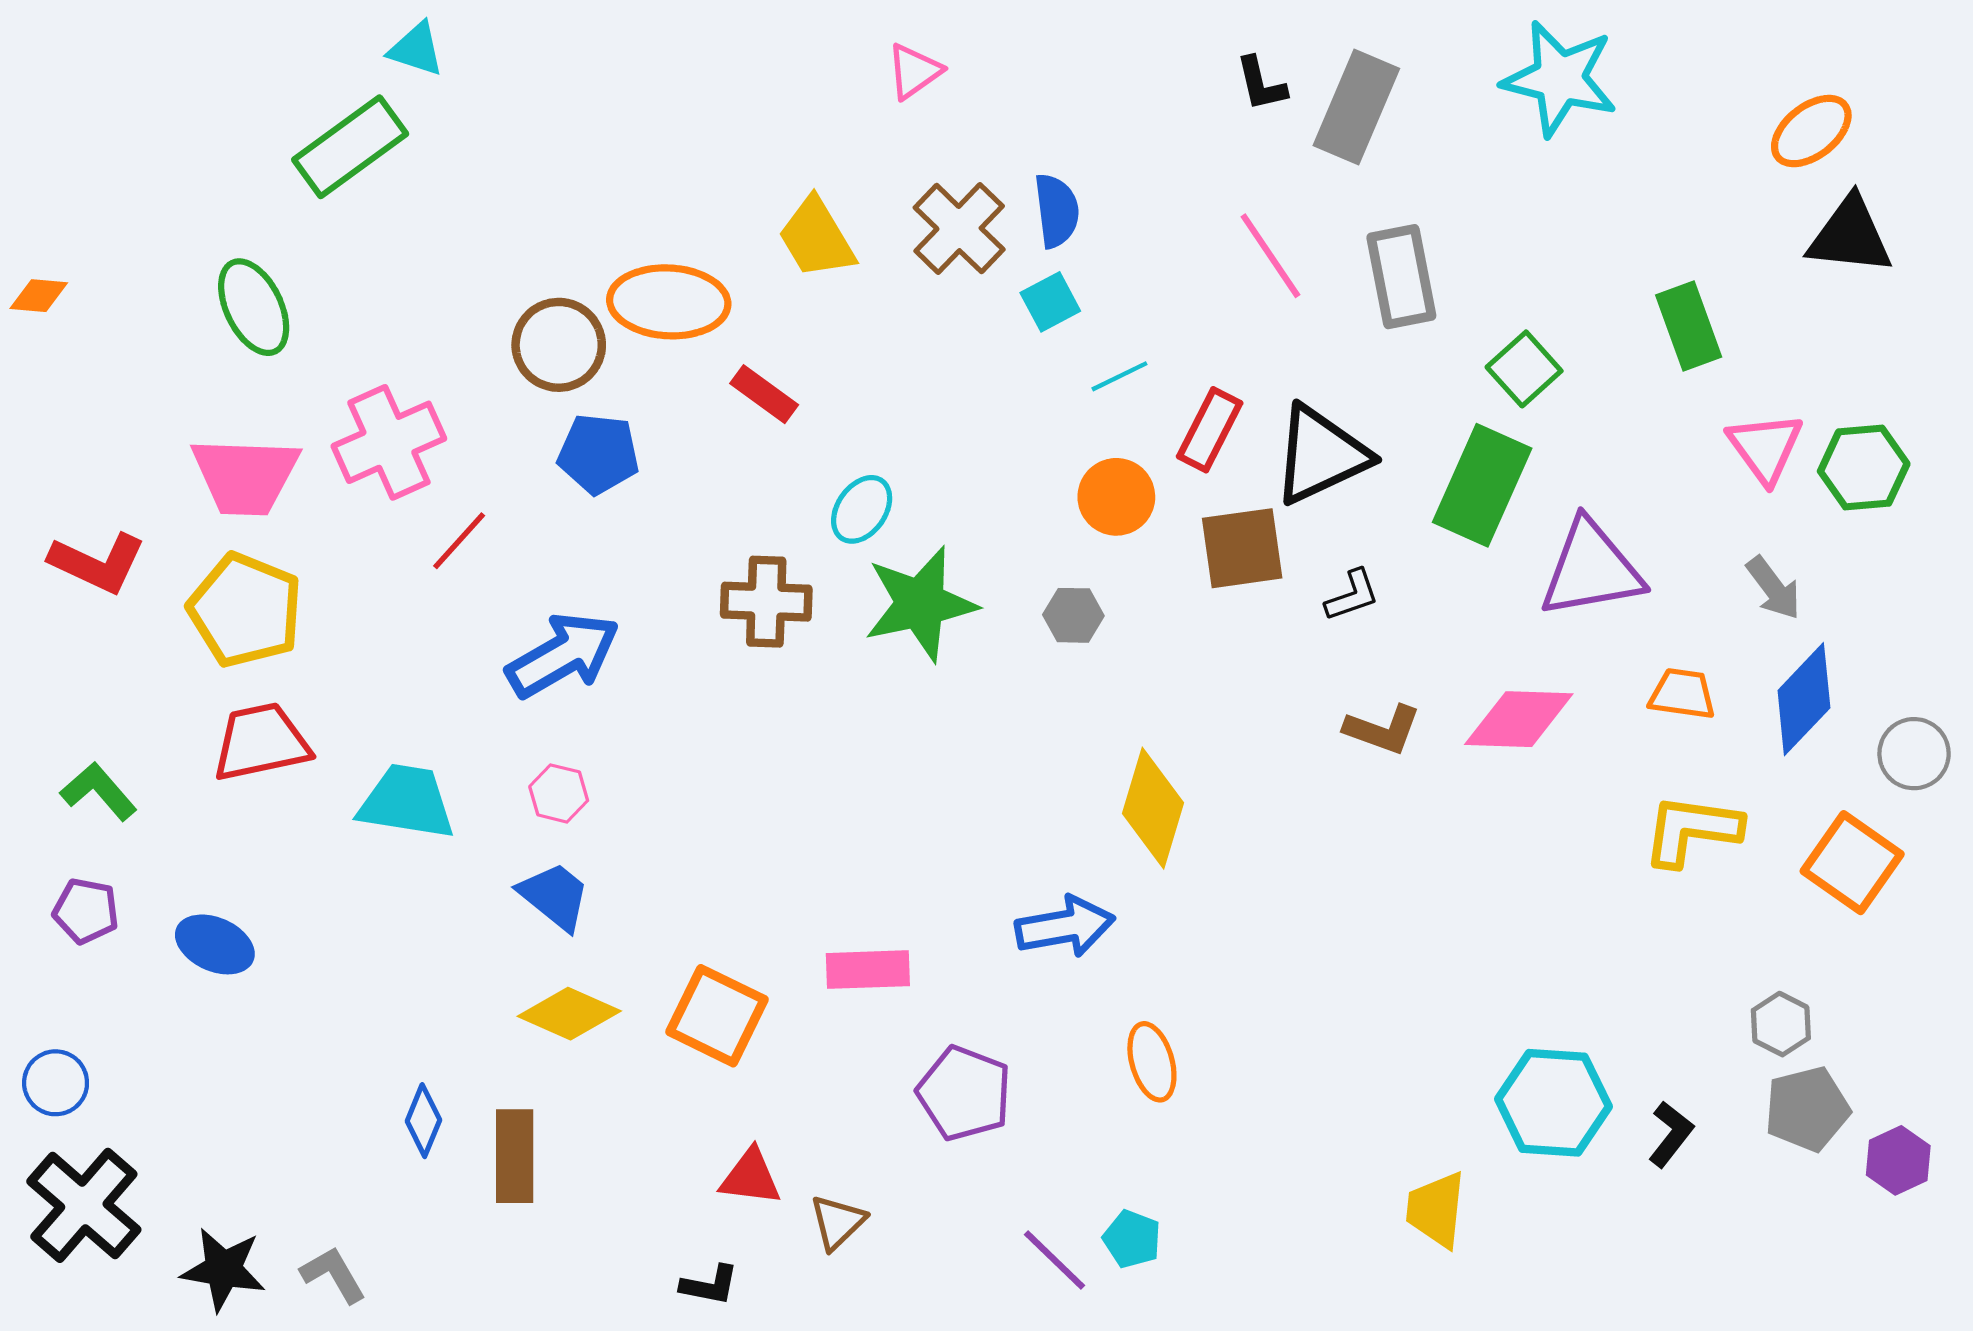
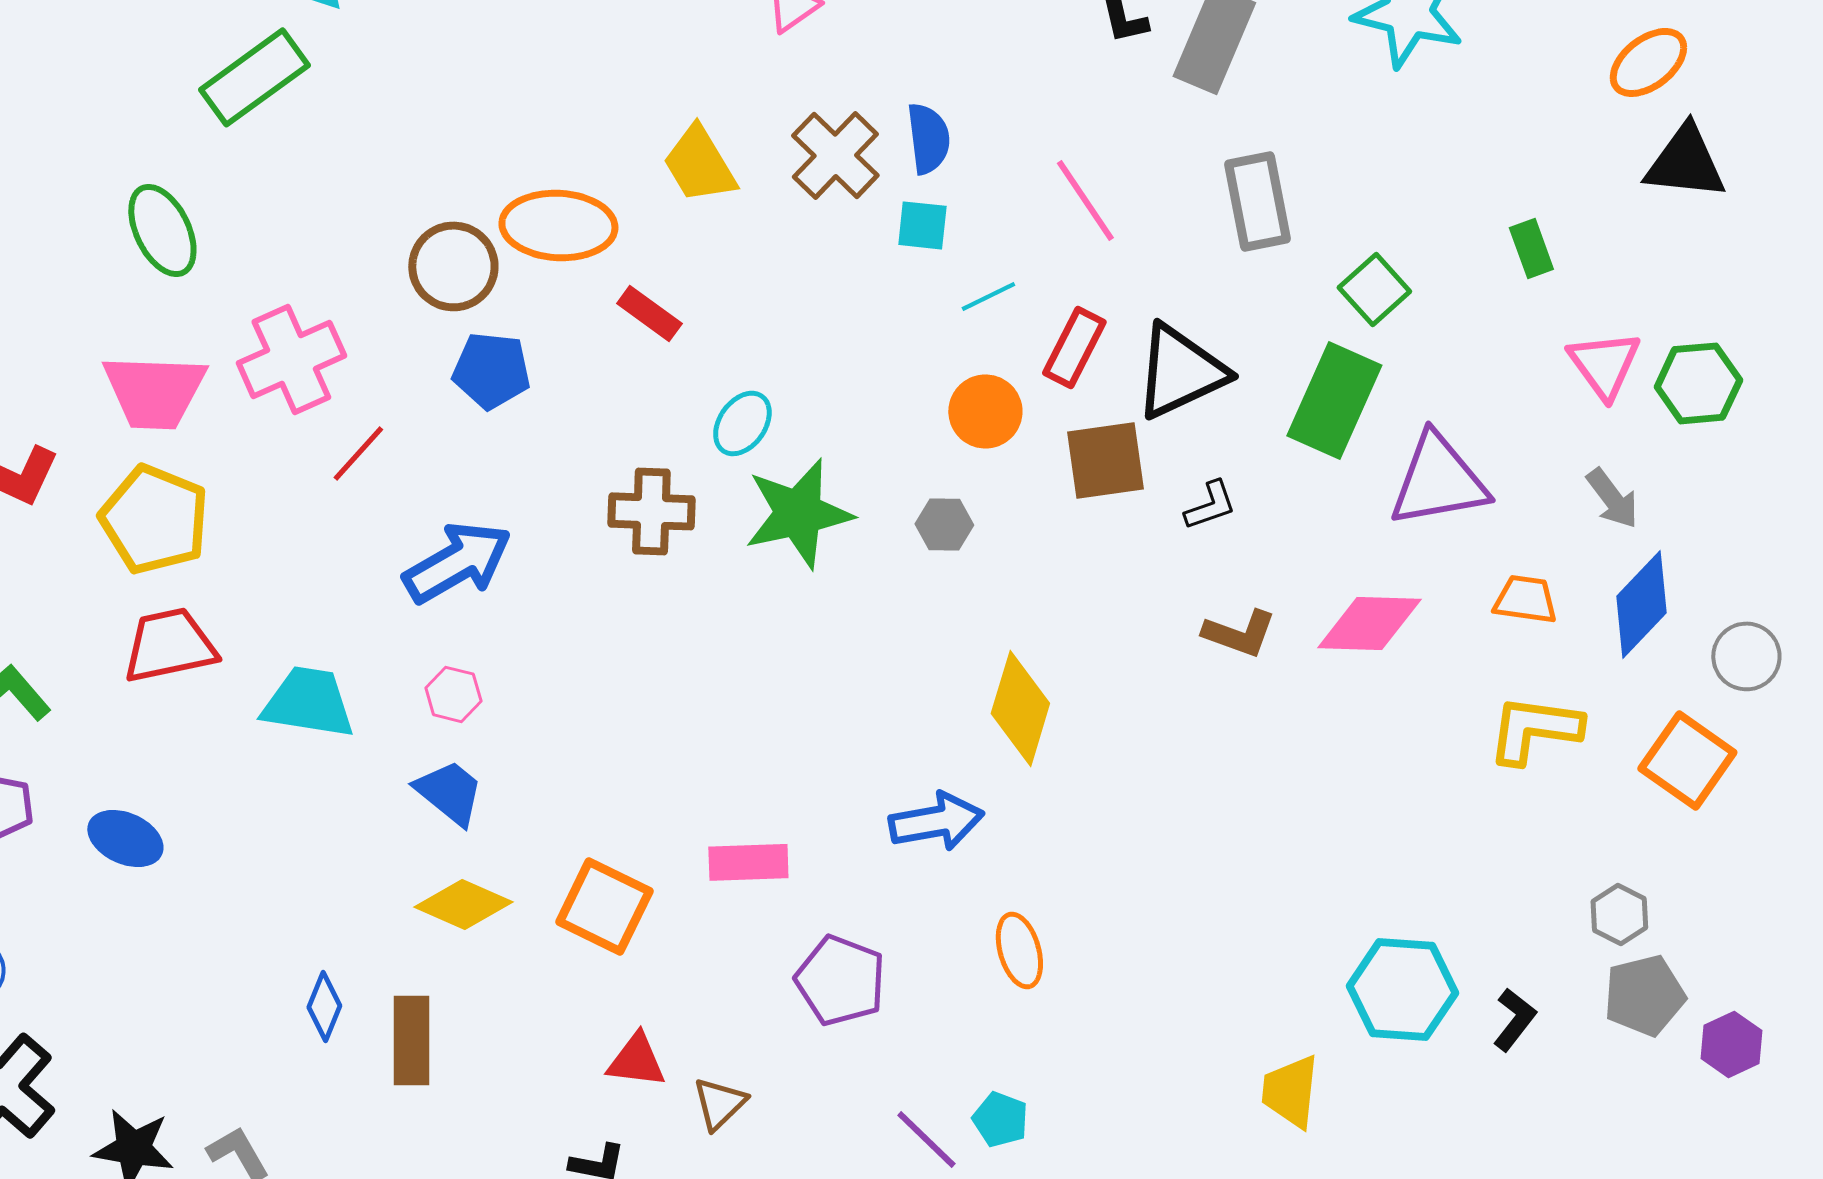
pink line: (1270, 256) -> (1085, 200), moved
cyan square: (1050, 302) -> (922, 225), turned 34
green rectangle: (1689, 326) -> (1531, 248), size x0.7

